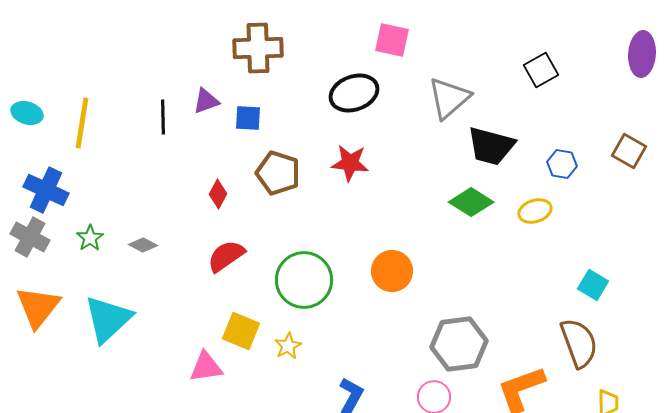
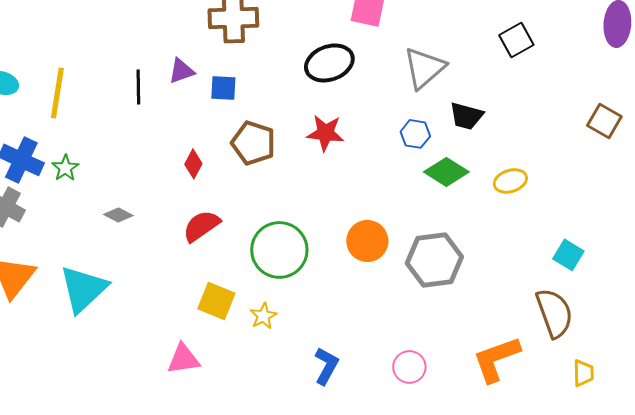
black trapezoid: (491, 146) -> (466, 116), size x0.7
blue hexagon: (562, 164) -> (415, 134), moved
green star: (90, 238) -> (65, 168), moved
gray hexagon: (459, 344) -> (434, 260), moved
pink triangle: (206, 367) -> (183, 359), moved

